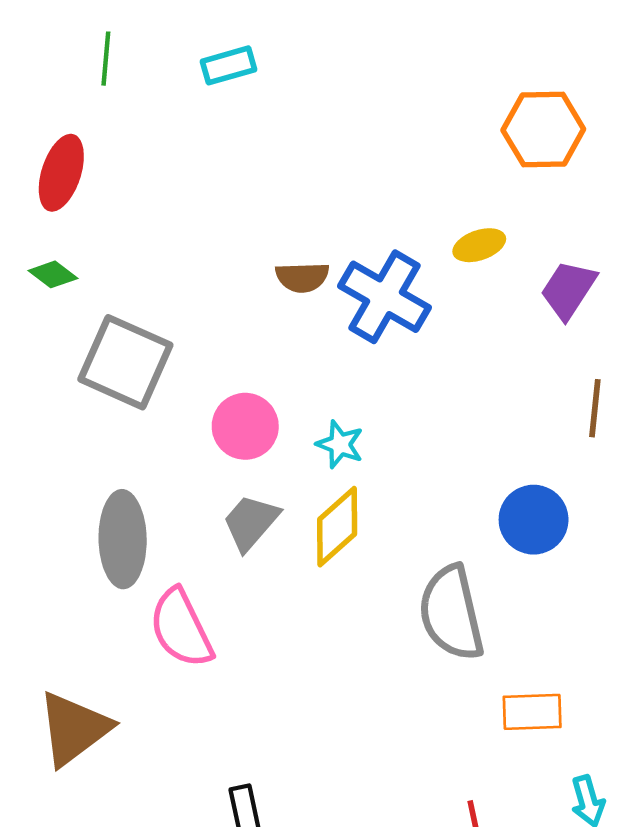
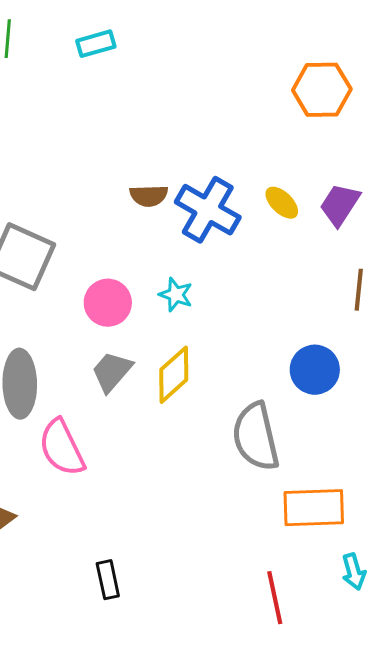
yellow ellipse: (479, 245) -> (282, 203), moved, turned 63
cyan star: (340, 444) -> (176, 295), moved
orange rectangle: (532, 712) -> (314, 508), size x1.4

